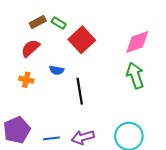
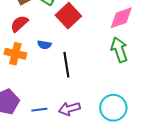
orange cross: (26, 80) -> (15, 54), size x1.5

